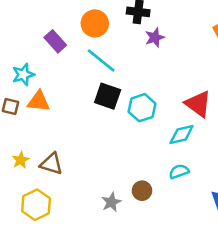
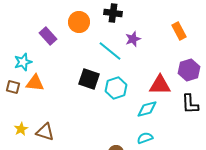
purple star: (155, 37) -> (133, 39), moved
cyan line: (101, 60) -> (110, 51), moved
red triangle: (198, 104) -> (160, 85), turned -35

